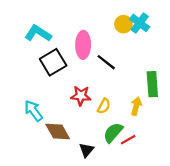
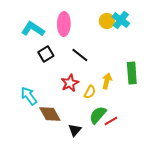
pink ellipse: (83, 45) -> (64, 24), moved
black square: (53, 62) -> (46, 54), size x0.7
black line: (106, 62) -> (80, 55), moved
red star: (81, 96) -> (70, 83), turned -30
yellow arrow: (136, 106) -> (107, 81), moved

